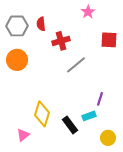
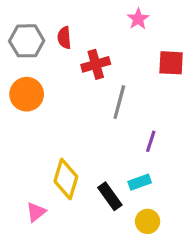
gray line: (76, 65) -> (119, 102), turned -35
purple line: (100, 99) -> (151, 141), moved
yellow circle: (108, 138) -> (148, 221), moved

